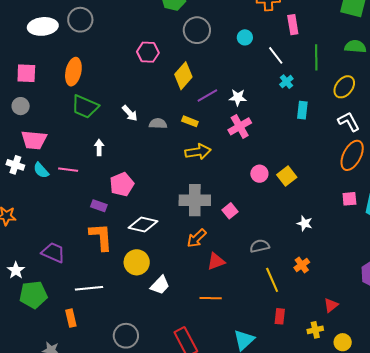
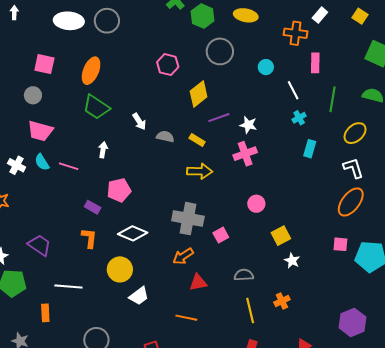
white cross: (15, 165) -> (17, 165), moved
yellow square: (287, 176) -> (281, 236), moved
orange L-shape: (101, 237) -> (89, 238), size x0.7

